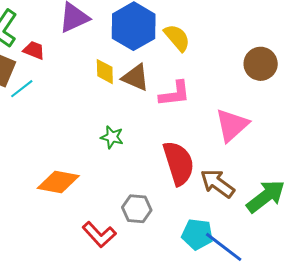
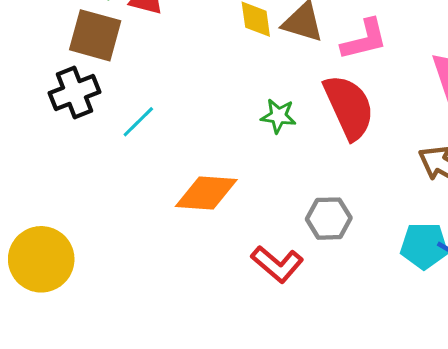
cyan line: (22, 89) -> (138, 122), moved
red semicircle: (179, 163) -> (349, 107), moved

